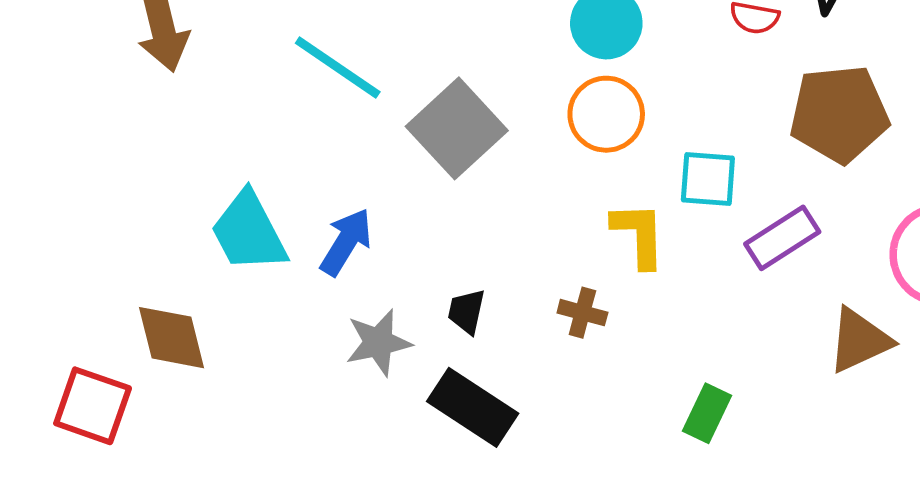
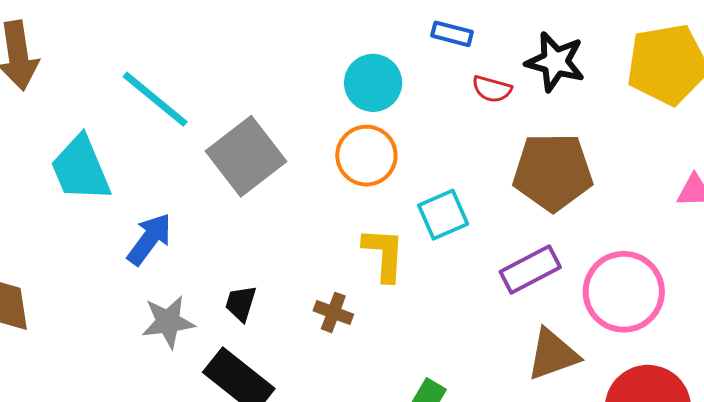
cyan square: (708, 179) -> (443, 215), turned -33
cyan trapezoid: (249, 232) -> (81, 169), moved
purple rectangle: (782, 238) -> (530, 269), moved

